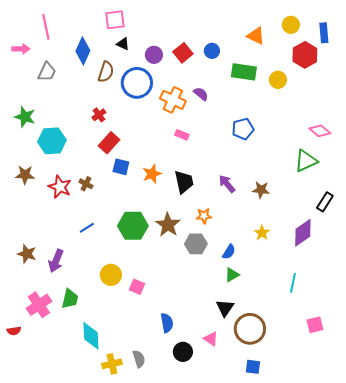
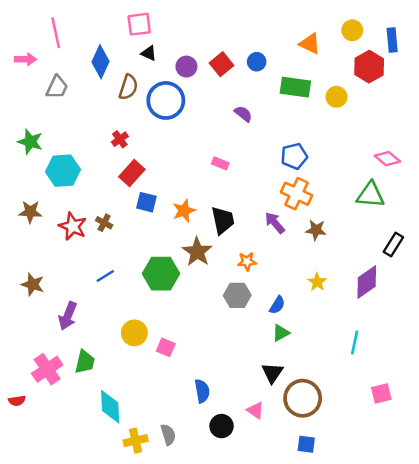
orange cross: (173, 100) -> (297, 194), moved
green triangle: (306, 161) -> (370, 195), turned 30
brown star: (168, 225) -> (197, 252), moved
brown star: (27, 254) -> (33, 284), moved

